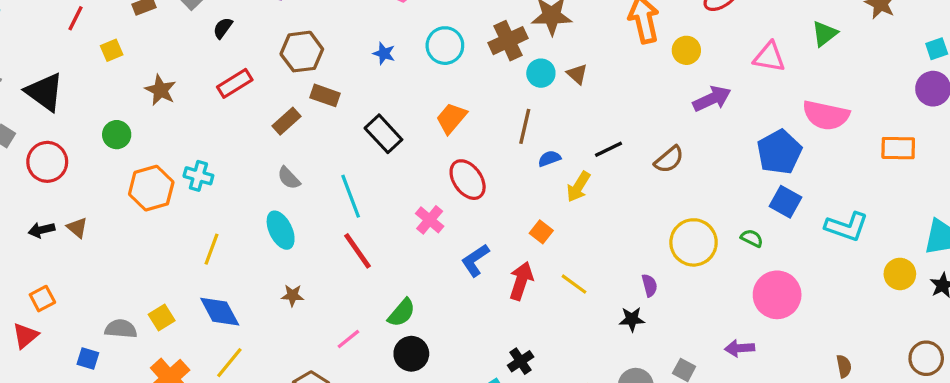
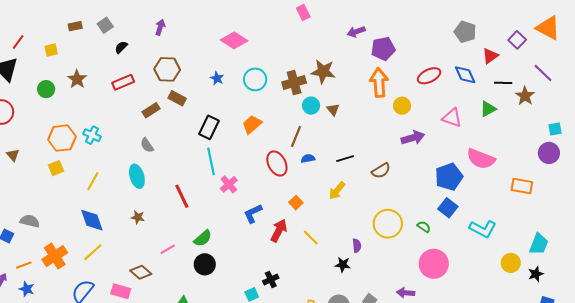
red line: (76, 18) -> (18, 42), moved
black rectangle: (383, 134) -> (209, 127), turned 60
green circle: (117, 135) -> (46, 89), moved
red ellipse: (468, 180) -> (277, 163), moved
yellow arrow: (578, 187) -> (337, 191), moved
cyan line: (351, 196) -> (211, 161), moved
yellow square: (162, 318) -> (56, 168), moved

